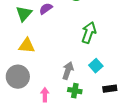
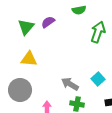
green arrow: (89, 33) -> (98, 32), moved
gray arrow: (68, 71) -> (70, 84), turned -78

